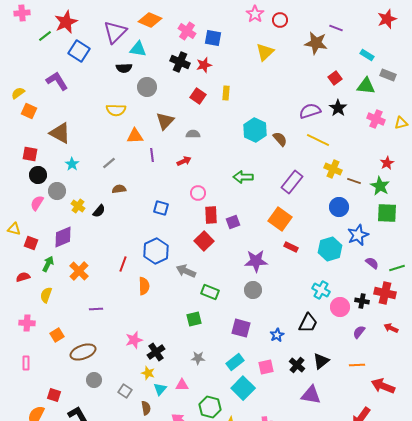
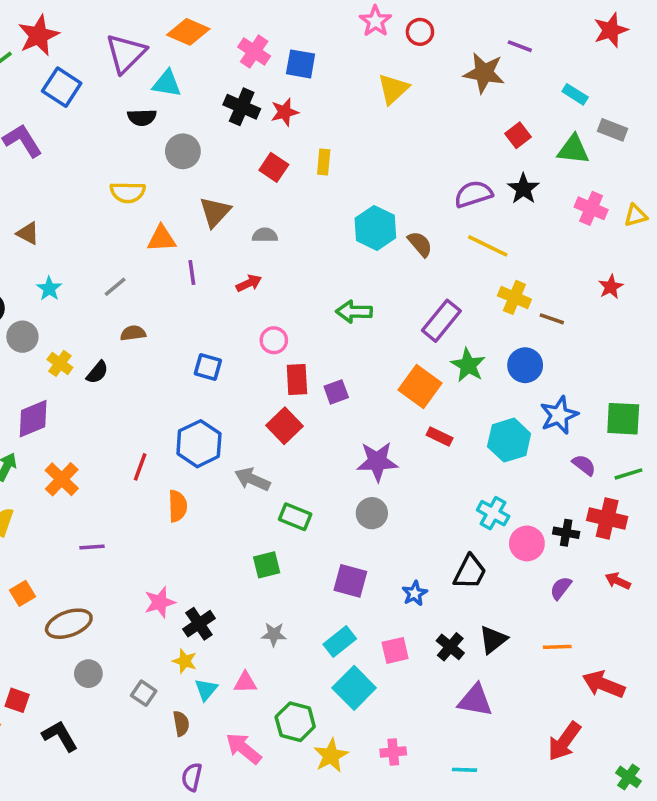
brown triangle: (60, 133) -> (28, 233), size x0.6
green star: (380, 186) -> (468, 365), moved
green square: (387, 213) -> (623, 419), moved

